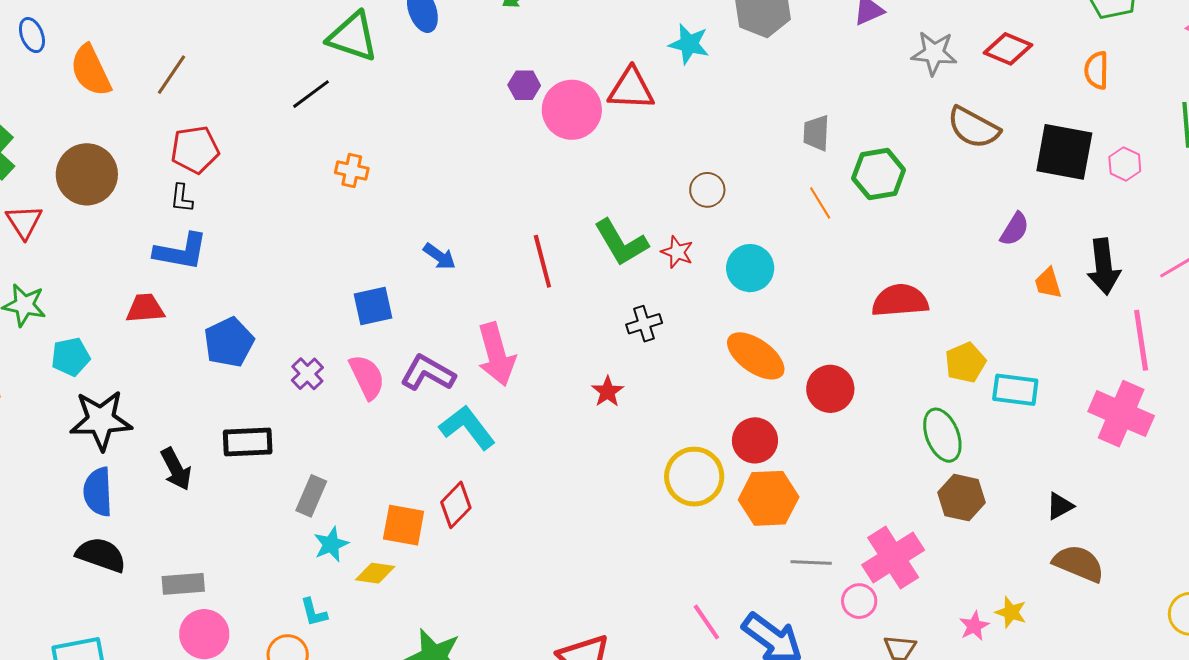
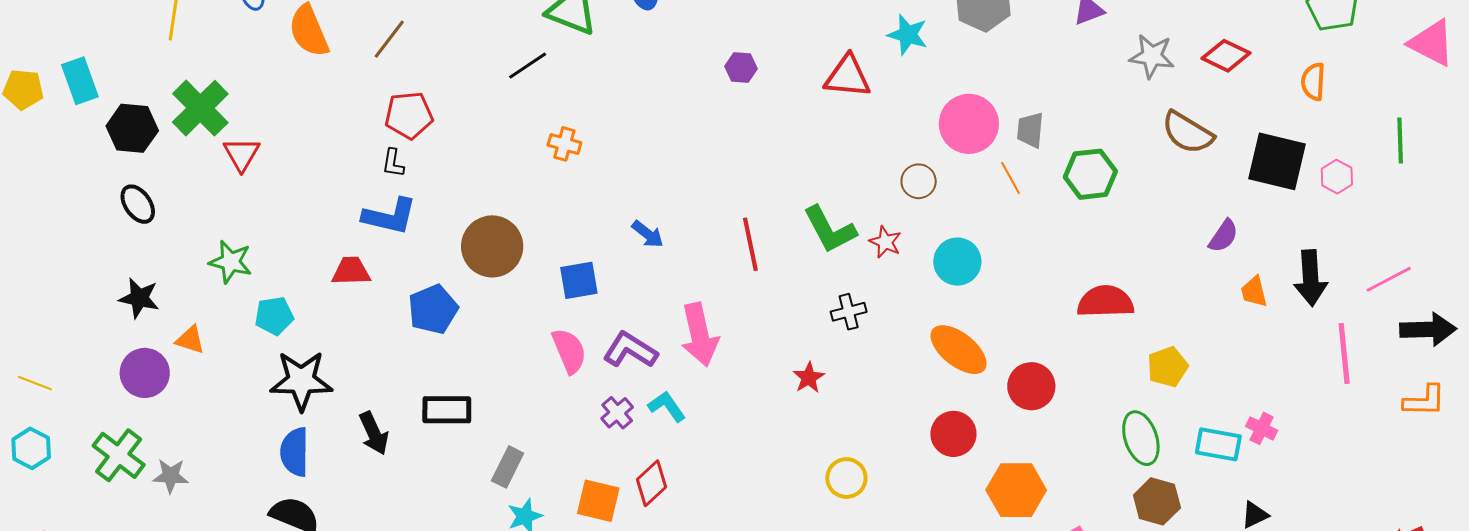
pink circle: (572, 110) -> (969, 124), moved
brown circle: (87, 174) -> (492, 246), moved
orange line: (820, 203) -> (1010, 178), moved
red triangle: (24, 222) -> (242, 154), moved
purple cross: (307, 374) -> (617, 413), moved
cyan rectangle: (1015, 390) -> (1218, 444), moved
pink cross: (1121, 414) -> (1262, 428), moved, size x0.5
cyan L-shape: (467, 427) -> (667, 406), size x0.7
yellow circle: (694, 477) -> (846, 478), moved, size x0.7
orange hexagon: (769, 498) -> (1016, 490), moved

